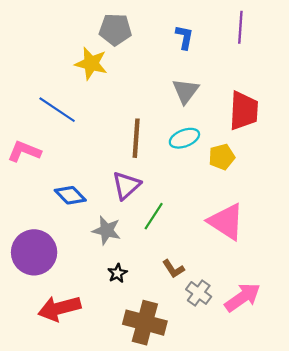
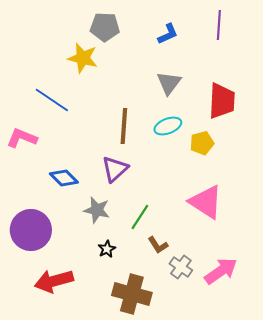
blue L-shape: (184, 37) -> (168, 34), turned 55
green line: (154, 216) -> (140, 217), moved

